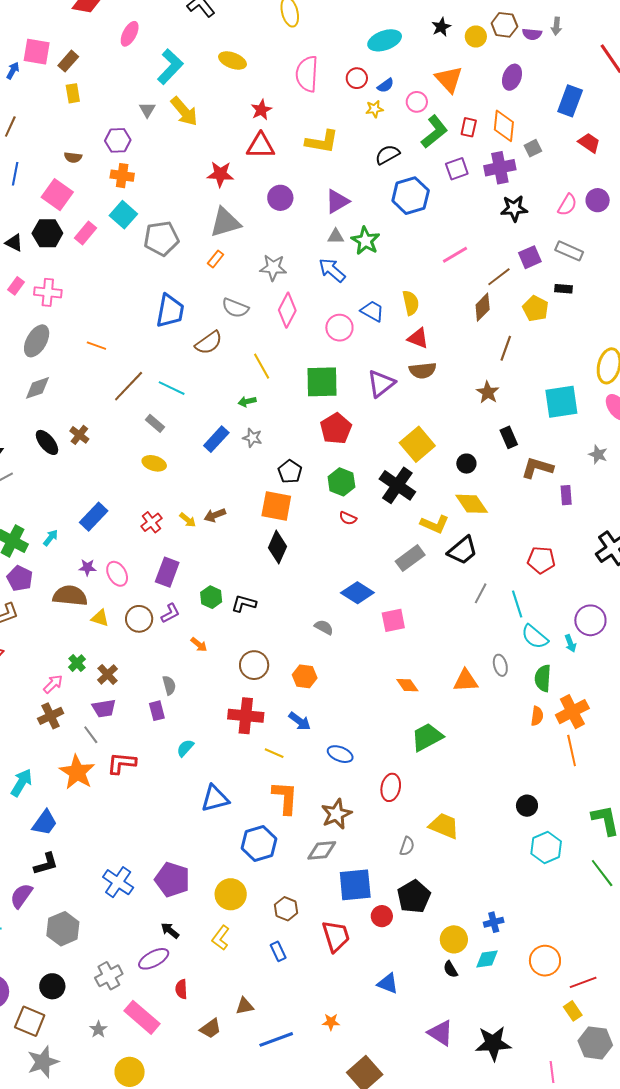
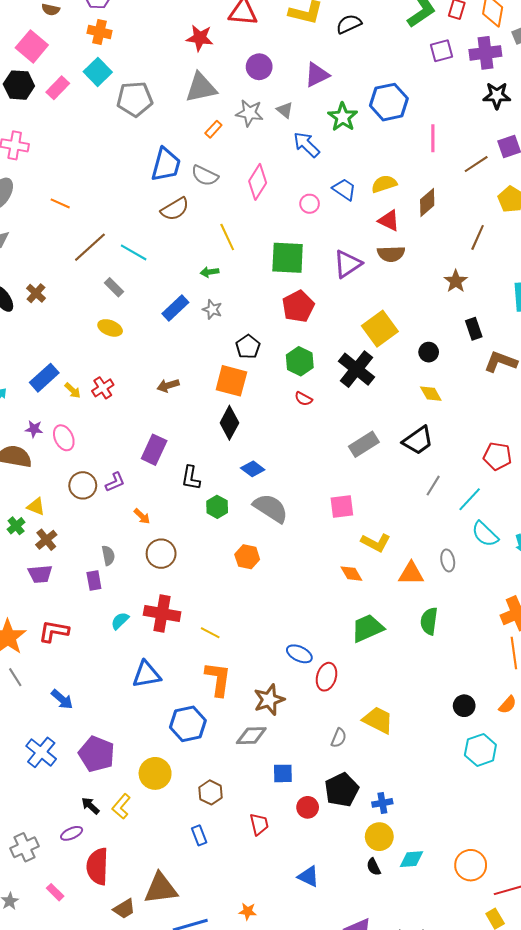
black semicircle: (387, 155) -> (349, 24), moved
blue hexagon: (411, 196) -> (389, 102), moved
gray triangle: (336, 236) -> (285, 110), moved, turned 36
pink line: (455, 255) -> (433, 138), turned -64
orange rectangle: (215, 259) -> (213, 129), moved
gray star: (273, 268) -> (249, 113), moved
yellow semicircle: (411, 303) -> (384, 184), turned -100
brown diamond: (483, 307) -> (427, 202), moved
blue trapezoid: (170, 311) -> (166, 165), moved
pink circle: (339, 328) -> (310, 204), size x0.7
yellow diamond: (472, 504) -> (431, 394), size x0.7
yellow arrow: (188, 520) -> (73, 390), moved
yellow L-shape: (435, 524) -> (376, 543), moved
purple rectangle: (167, 572) -> (154, 450), moved
blue diamond: (357, 593) -> (253, 469), moved, size x0.7
green hexagon: (211, 597) -> (217, 507), moved
black L-shape: (244, 604) -> (191, 478), turned -100
cyan line: (517, 604) -> (470, 499), turned 56
yellow triangle: (100, 618) -> (36, 507), moved
gray semicircle: (324, 627) -> (271, 508), size x1.8
brown circle: (254, 665) -> (161, 554), moved
green semicircle: (543, 678) -> (429, 621), moved
red cross: (246, 716) -> (162, 614), moved
orange semicircle: (537, 716) -> (508, 705), moved, turned 30
blue arrow: (300, 721) -> (62, 699), moved
gray line: (91, 735) -> (15, 677), moved
blue ellipse: (340, 754) -> (299, 654), moved
blue square: (355, 885) -> (283, 773), size x0.6
blue cross: (494, 922) -> (382, 803), moved
red trapezoid: (336, 936) -> (259, 824), size x0.7
yellow L-shape: (221, 938) -> (121, 806), moved
purple ellipse: (154, 959) -> (72, 833), size x0.7
red semicircle: (181, 989) -> (97, 866), size x1.8
brown triangle: (245, 1006) -> (161, 888), size x1.8
pink rectangle: (142, 1017) -> (55, 892), size x0.5

